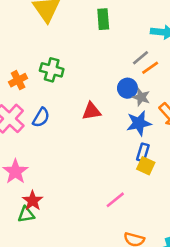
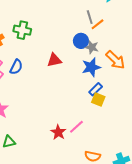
gray line: (141, 58) -> (90, 17), turned -64
blue rectangle: (143, 152) -> (96, 89), turned 32
red star: (33, 201) -> (58, 132), moved

